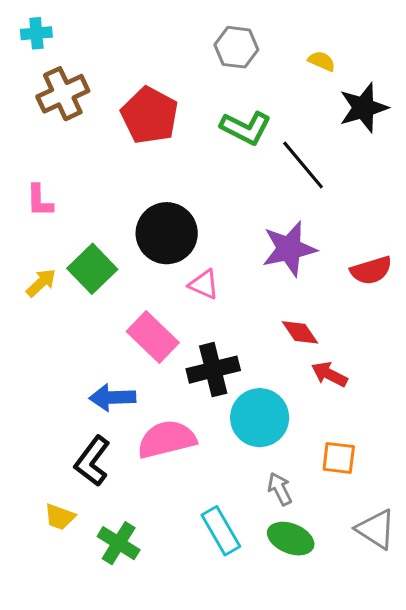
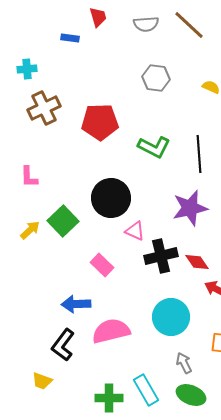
red pentagon: (150, 115) -> (100, 122), turned -30
green L-shape: (246, 128) -> (154, 147), moved
black line: (303, 165) -> (199, 154), turned 36
pink rectangle: (153, 337) -> (102, 265), size x0.7
black cross: (213, 370) -> (161, 256), moved
green cross: (119, 543) -> (109, 398), moved, turned -32

